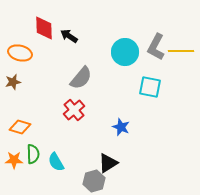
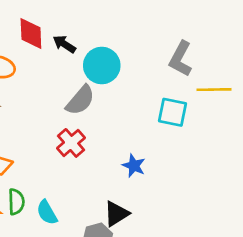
yellow line: (181, 51) -> (214, 90), moved
cyan circle: (125, 52) -> (102, 65), moved

